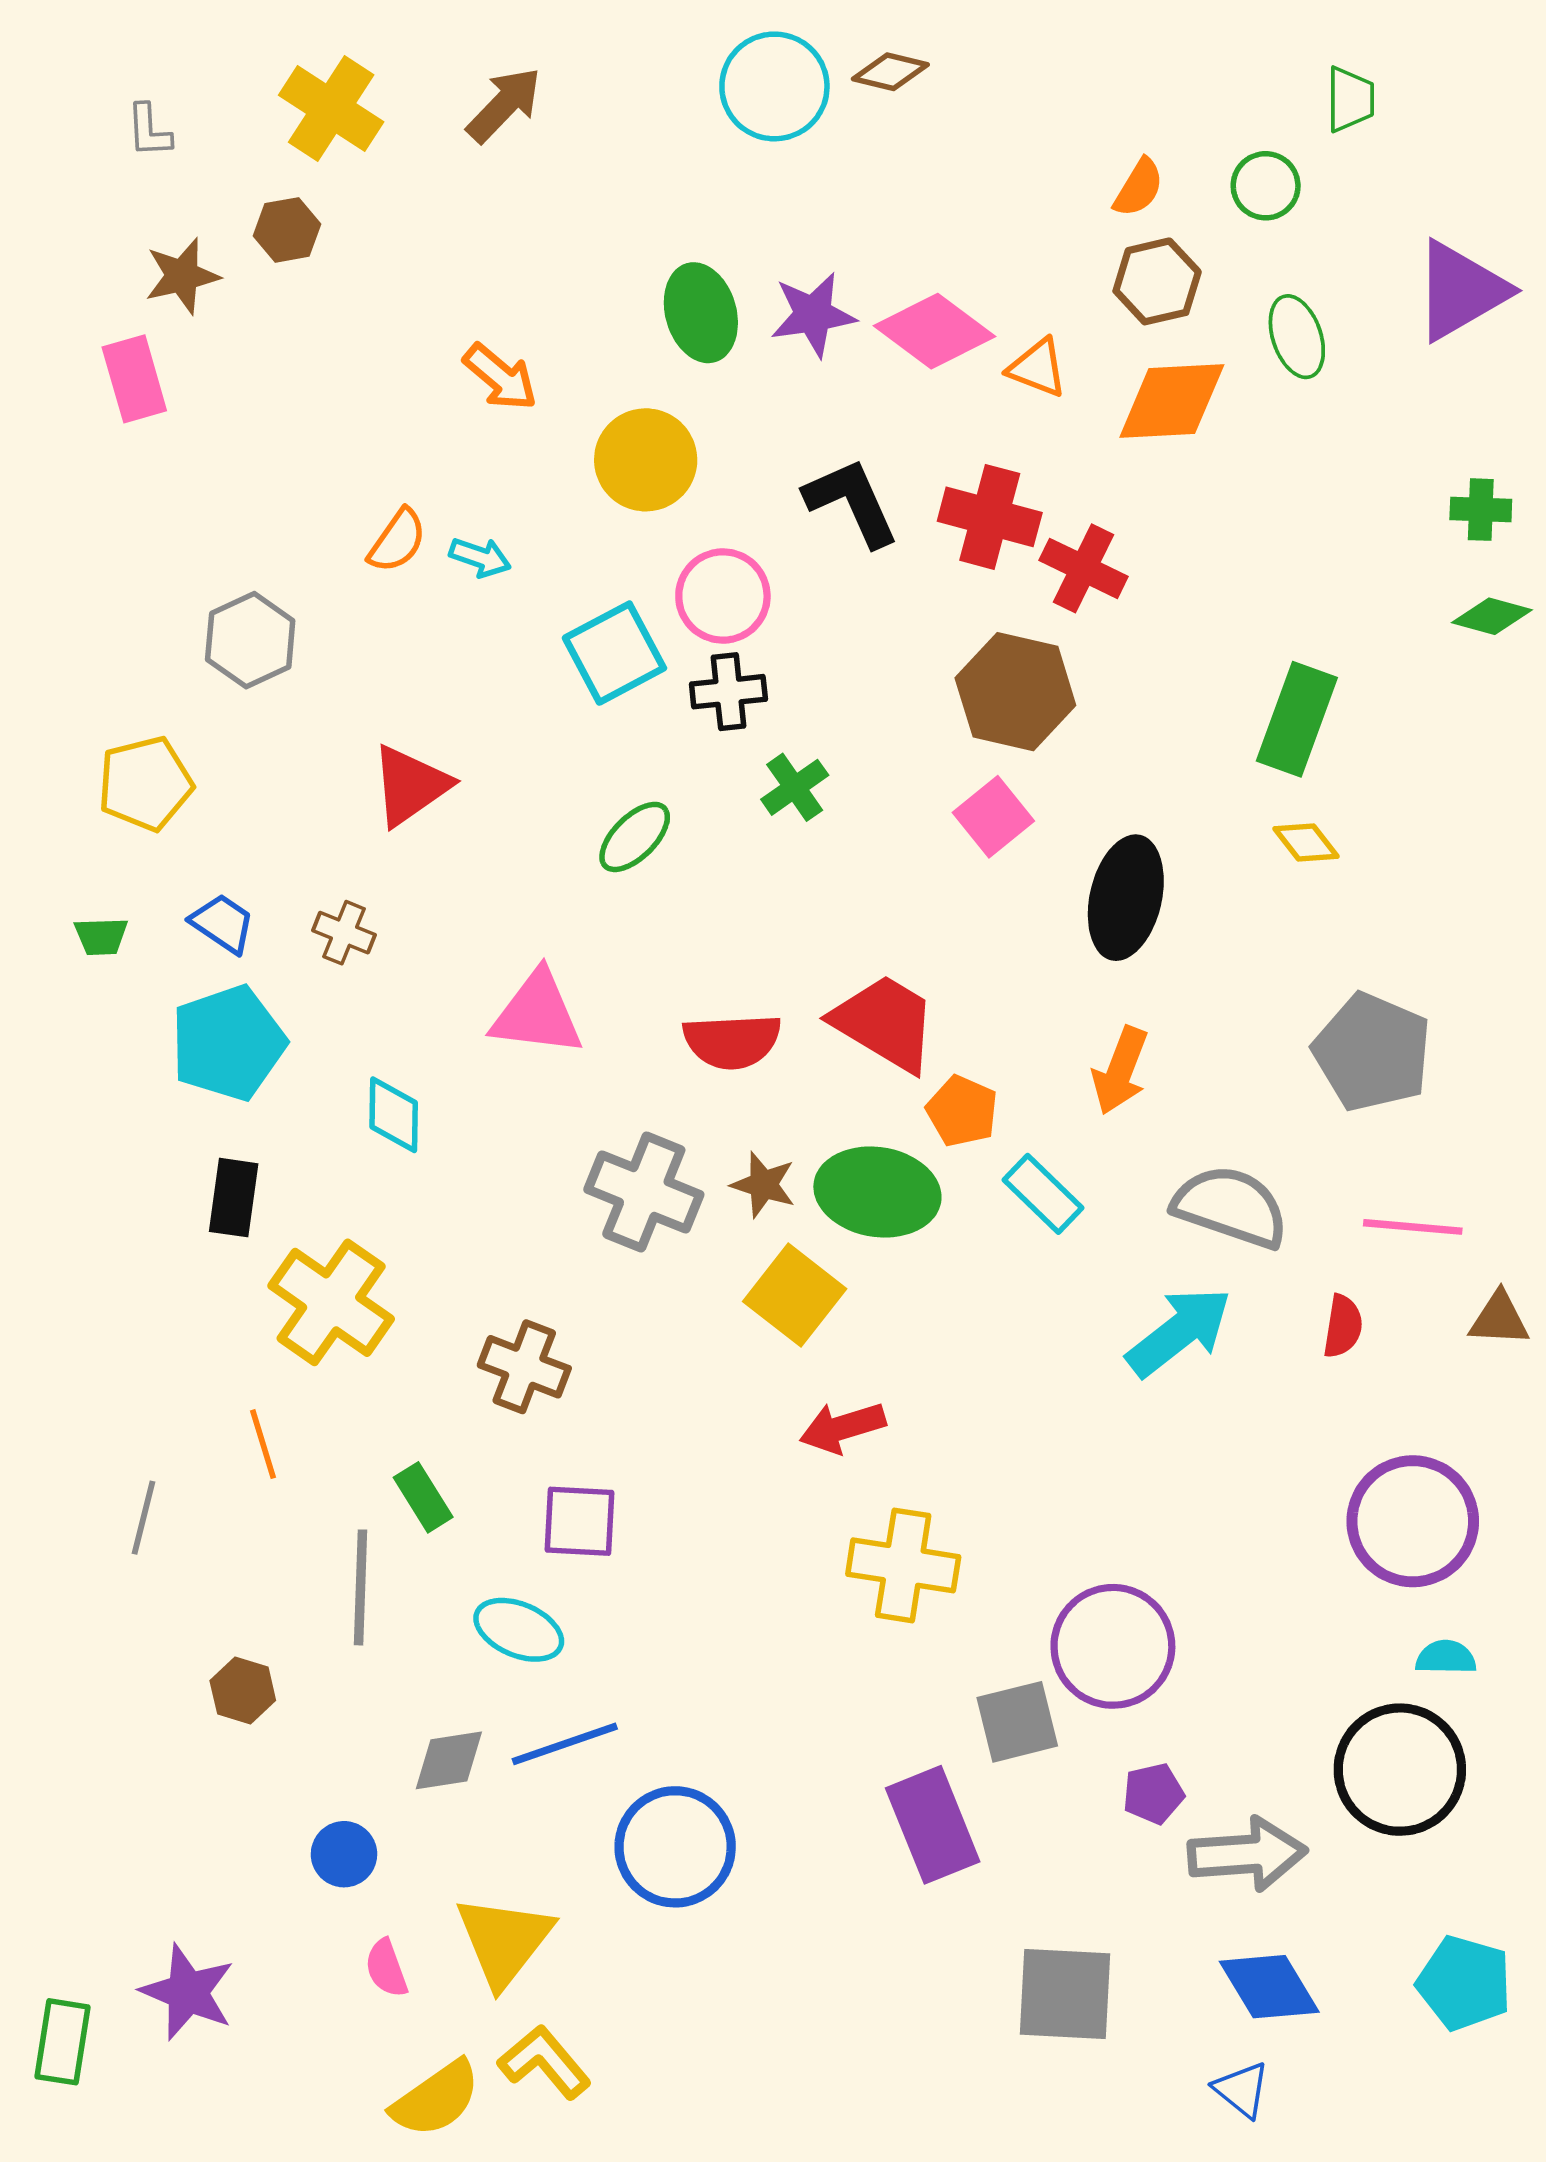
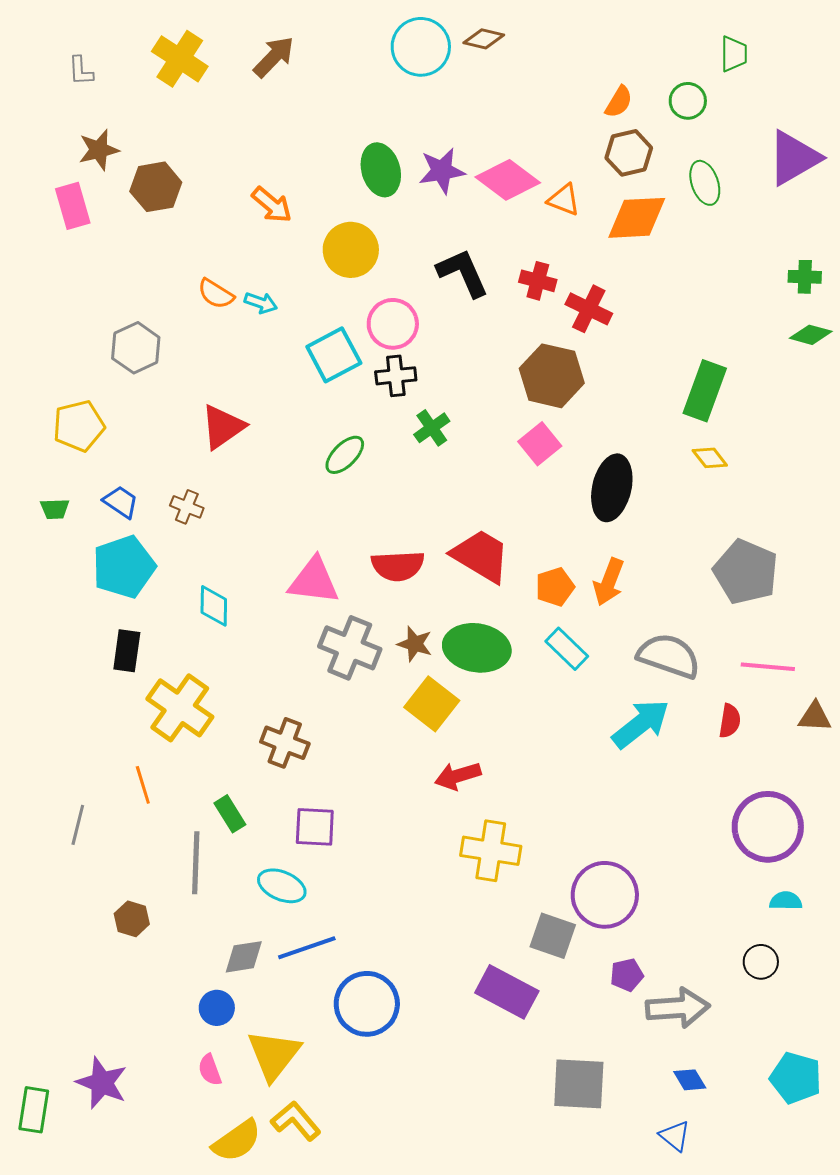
brown hexagon: (287, 230) -> (156, 187), moved, size x1.4
red cross: (990, 517) -> (538, 281), size x0.7
orange semicircle: (397, 541) -> (216, 294), turned 87
pink triangle: (537, 1014) -> (314, 581), moved
orange pentagon: (962, 1111) -> (555, 587), moved, turned 30
gray square: (1017, 1722) -> (553, 936), turned 33
black circle: (1400, 1770) -> (761, 962), size x0.5
purple rectangle: (933, 1825) -> (507, 992), turned -40
blue circle: (344, 1854) -> (217, 1008), moved
blue diamond: (1269, 1987) -> (690, 1080), size x0.6

